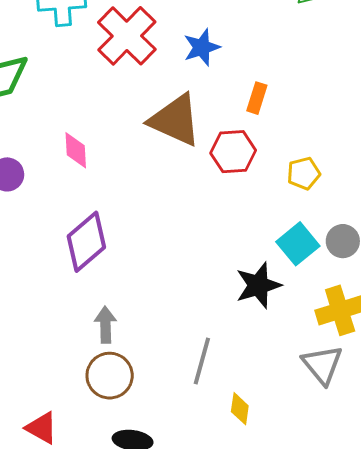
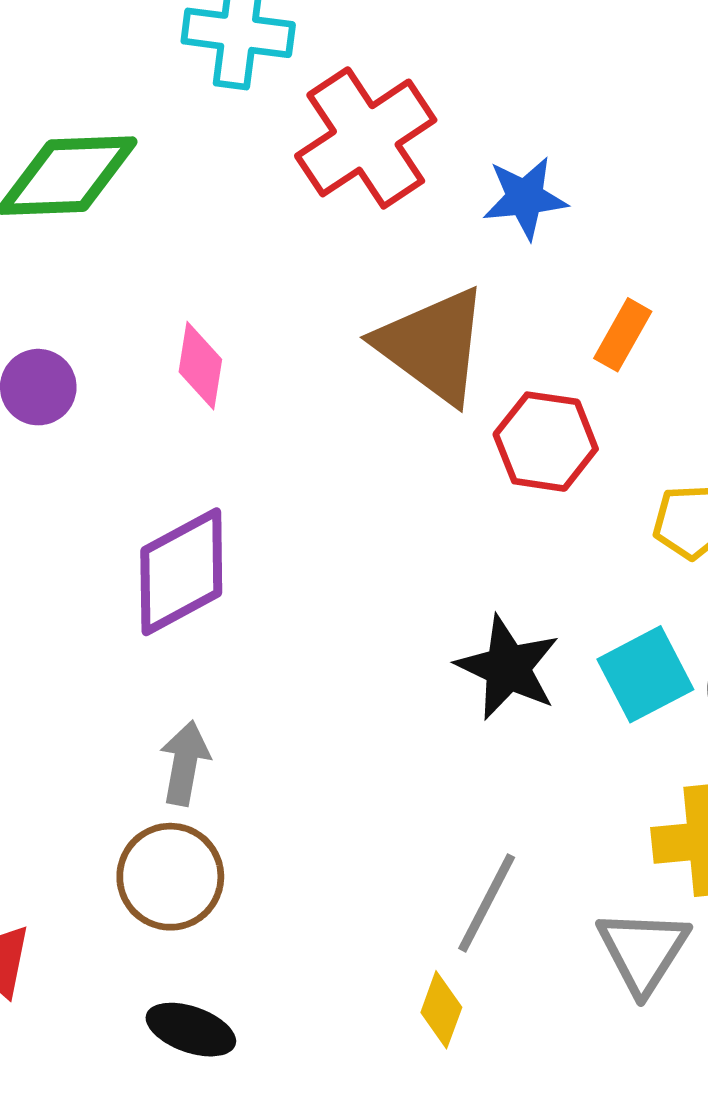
black star: (258, 285) -> (508, 668), moved, turned 30
gray line: (202, 361) -> (487, 903), moved

